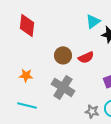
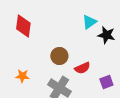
red semicircle: (86, 57) -> (82, 68), moved

